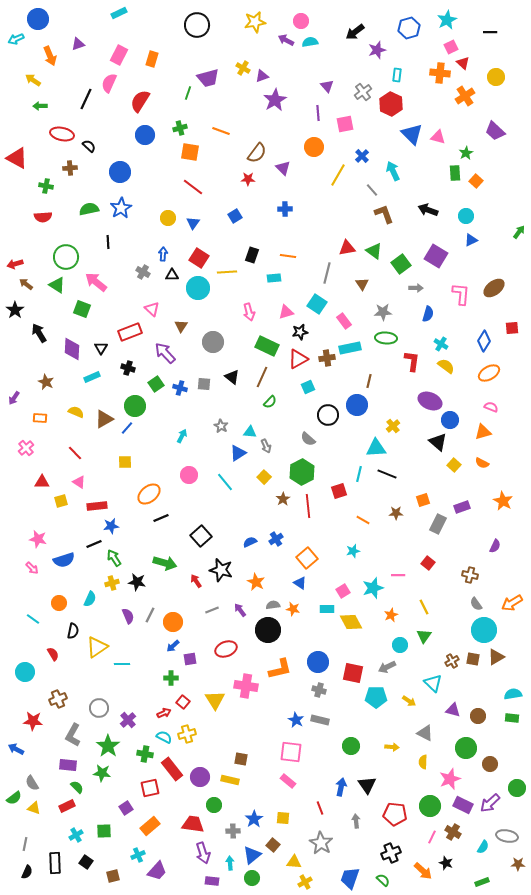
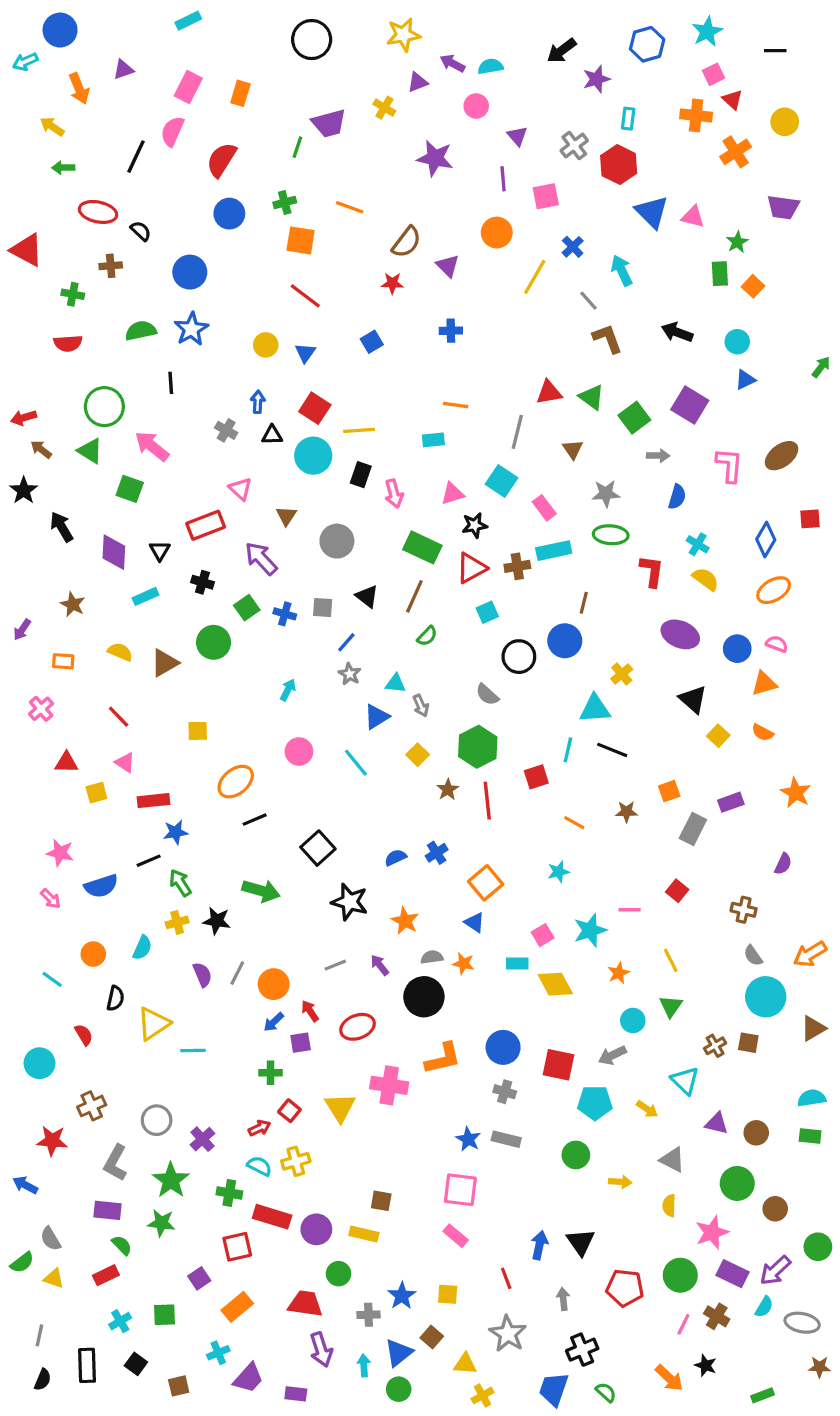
pink circle: (301, 21) -> (476, 106), moved
purple triangle: (262, 76) -> (418, 82), moved
purple star: (275, 100) -> (435, 158), turned -30
purple trapezoid: (495, 131) -> (783, 207), turned -35
black rectangle: (252, 255) -> (361, 475), moved
blue circle: (450, 420) -> (737, 649), moved
blue line: (127, 428) -> (346, 642), moved
red arrow: (196, 581) -> (310, 1011), moved
brown triangle: (496, 657) -> (813, 1028), moved
green circle: (351, 746) -> (576, 1155), moved
red rectangle: (172, 769) -> (272, 1217), turned -35
cyan semicircle: (483, 847) -> (764, 1307), moved
black cross: (391, 853) -> (582, 1350), moved
purple rectangle: (212, 881) -> (296, 1394), moved

